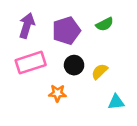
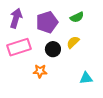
yellow semicircle: (100, 71) -> (73, 42), moved

